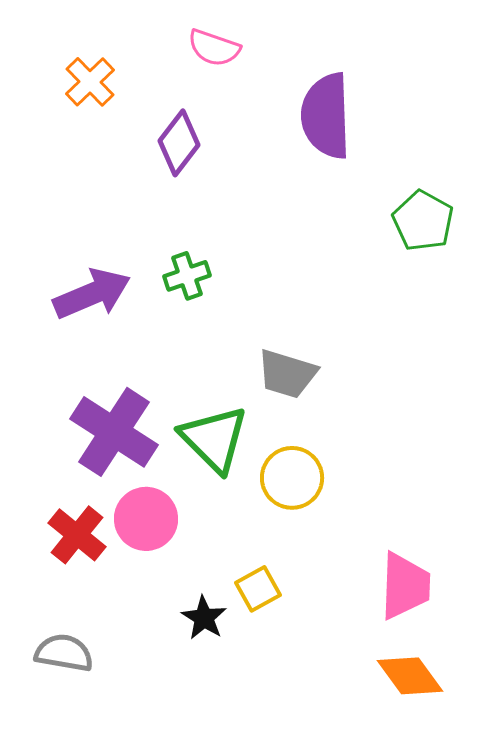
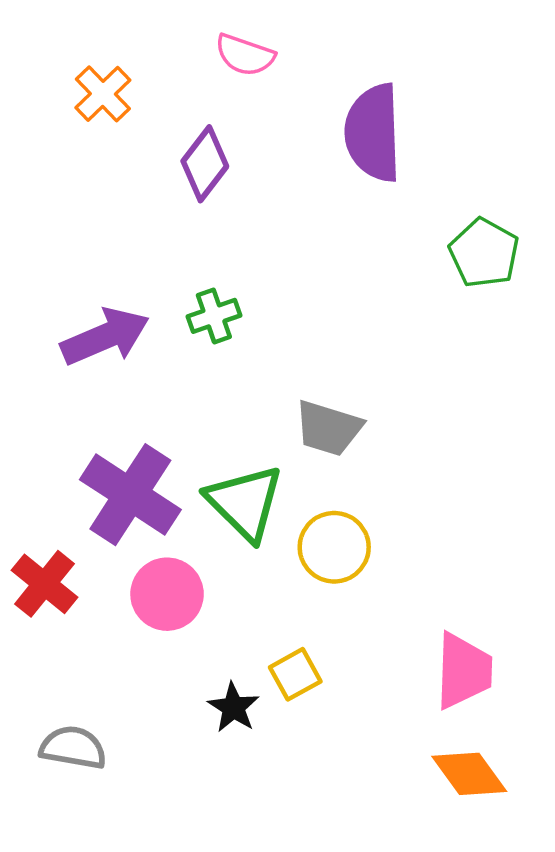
red cross: (77, 535) -> (45, 584), moved

